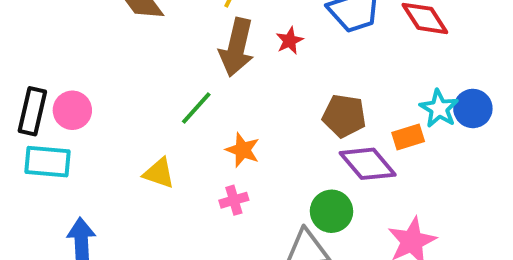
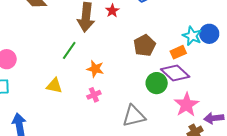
brown pentagon: (344, 116) -> (145, 45), turned -30
purple diamond: (368, 164) -> (175, 73), moved
green circle: (332, 211) -> (157, 83), moved

